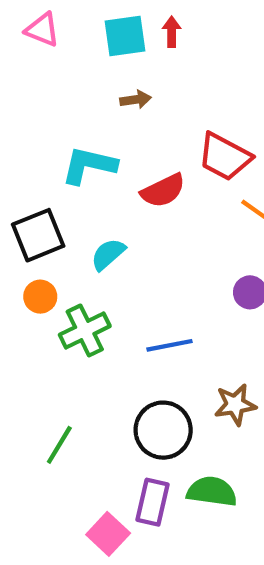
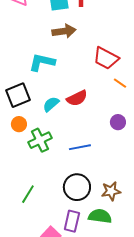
brown arrow: (136, 100) -> (64, 31), size x1.6
red semicircle: (163, 191) -> (77, 98), moved
brown star: (235, 405) -> (111, 191), moved

